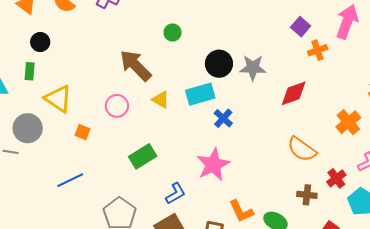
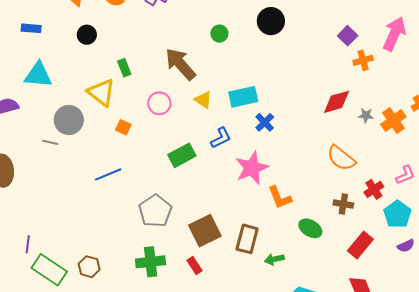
black circle: (219, 64) -> (271, 21), moved
gray star: (253, 68) -> (366, 115), moved, size x0.6
green rectangle: (30, 71) -> (124, 68), moved, turned -30
orange cross: (348, 122) -> (393, 121), moved
blue L-shape: (176, 193) -> (221, 138), moved
orange L-shape: (241, 211) -> (280, 197), moved

